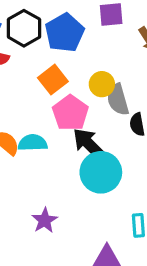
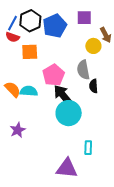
orange square: (53, 80) -> (30, 52), moved, turned 30
yellow circle: (102, 84) -> (93, 46), moved
purple star: (45, 220) -> (18, 130), moved

